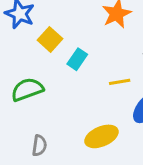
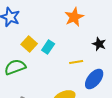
yellow square: (50, 39) -> (29, 44), moved

